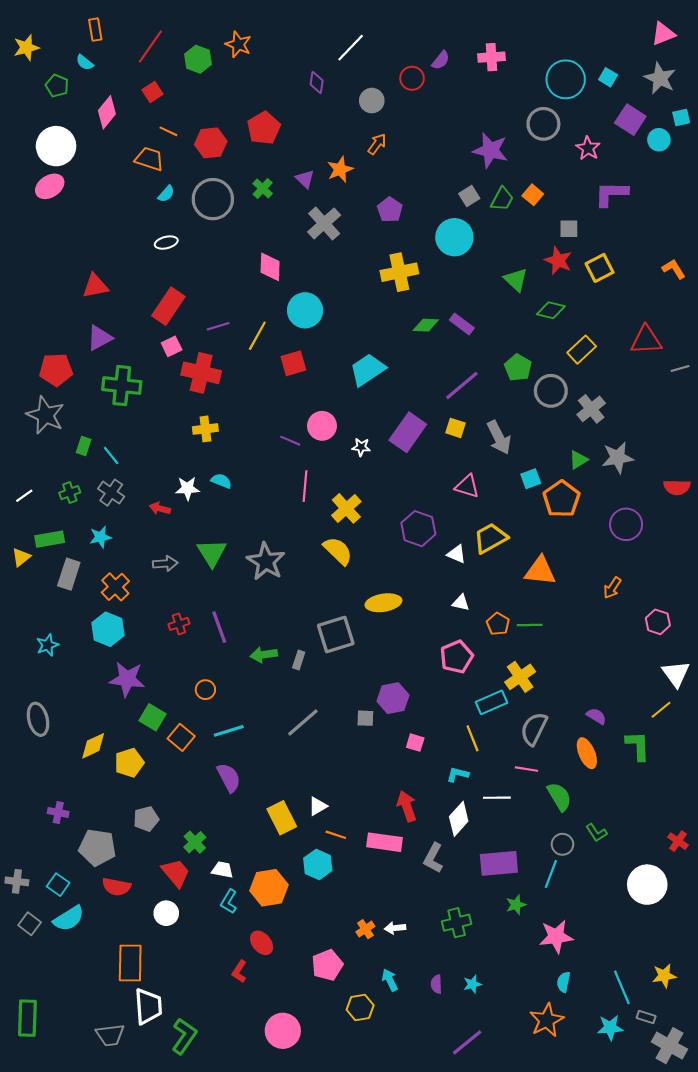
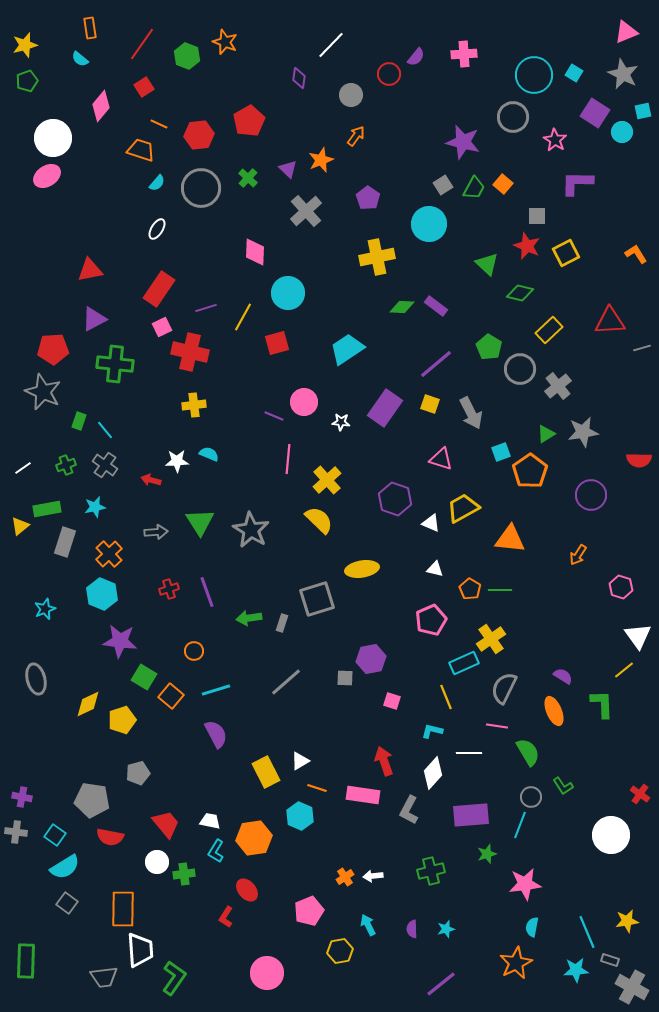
green pentagon: (57, 86) -> (27, 81), moved, turned 30
white ellipse: (166, 243) -> (157, 229), turned -45
purple cross: (58, 813) -> (22, 797), moved
green cross: (195, 842) -> (184, 874), moved, turned 35
gray square: (30, 924) -> (67, 903), moved

